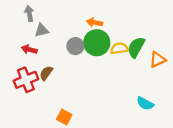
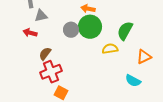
yellow semicircle: (119, 48) -> (110, 49), moved
orange triangle: (157, 60) -> (144, 57), moved
red cross: (26, 80) -> (51, 72), moved

